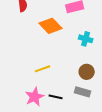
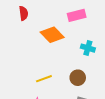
brown circle: (87, 72) -> (78, 78), moved

